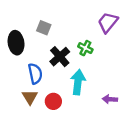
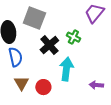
gray square: (44, 28) -> (34, 18), size x1.6
blue semicircle: (35, 74) -> (15, 57), moved

